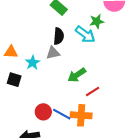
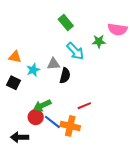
cyan arrow: (85, 34) -> (75, 51), moved
black semicircle: (59, 36) -> (65, 76), moved
green arrow: (77, 75) -> (42, 105), moved

